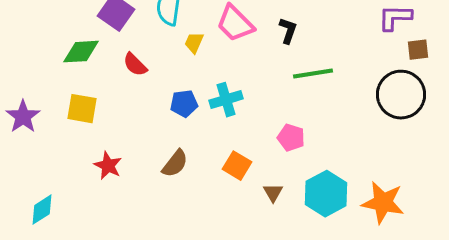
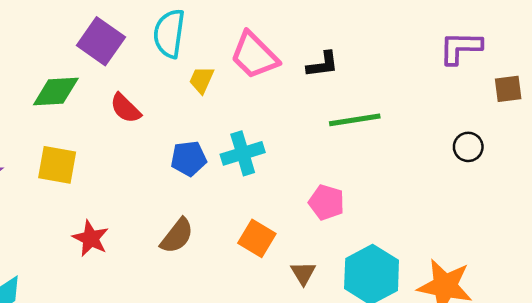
black L-shape: (288, 31) -> (323, 64), turned 64
brown square: (418, 50) -> (508, 89), moved
black circle: (401, 95) -> (468, 147), size x0.5

